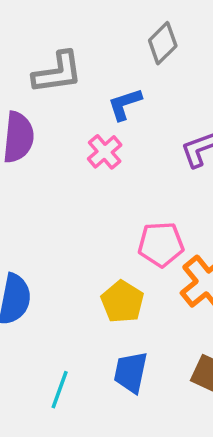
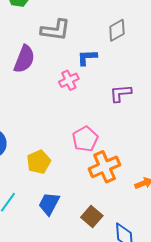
pink pentagon: (161, 244) -> (85, 139), turned 30
yellow pentagon: (122, 302) -> (39, 162), moved

